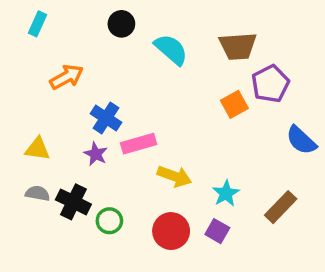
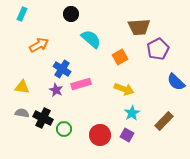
cyan semicircle: (171, 50) -> (91, 39), moved
orange square: (234, 104) -> (120, 57), moved
yellow arrow: (174, 176) -> (124, 89), moved

